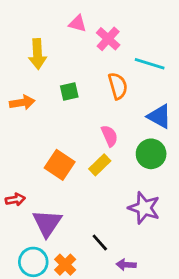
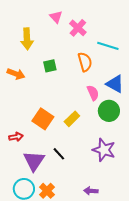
pink triangle: (78, 24) -> (56, 17), turned 32
orange arrow: (22, 103) -> (16, 74), turned 30
pink semicircle: (109, 136) -> (93, 93), moved
red arrow: (15, 200) -> (16, 137), moved
black line: (100, 243) -> (59, 154), moved

